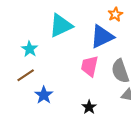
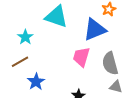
cyan triangle: (61, 26) -> (56, 17), turned 40

